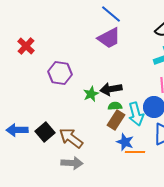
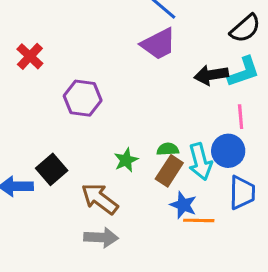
black arrow: (111, 89) -> (211, 75), moved
green star: (91, 94) -> (126, 160), moved
black square: (45, 132) -> (52, 169), moved

